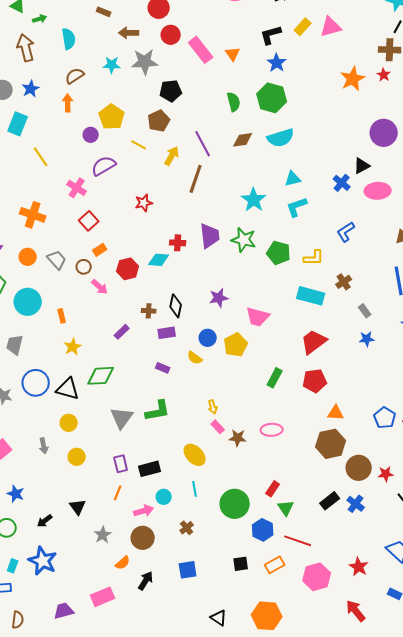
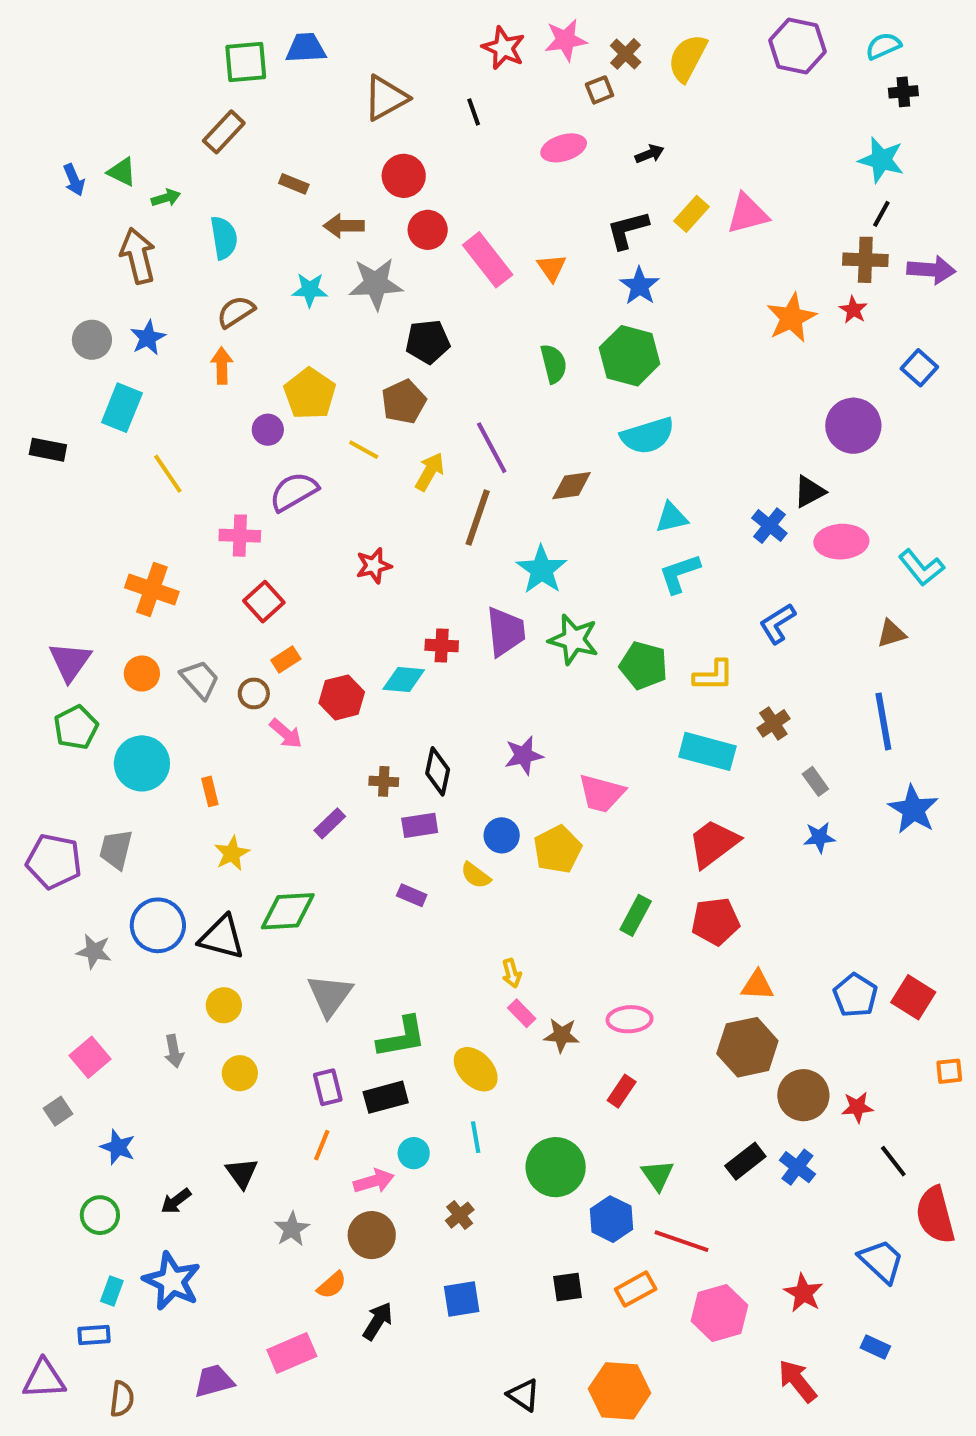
brown diamond: (243, 140) -> (572, 486), moved
pink cross: (77, 188) -> (240, 536), turned -30
cyan star: (254, 200) -> (542, 570), moved
green L-shape: (158, 411) -> (402, 1037), moved
red rectangle: (273, 489) -> (622, 1091), moved

